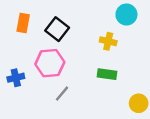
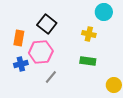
orange rectangle: (23, 23) -> (19, 38), moved
blue cross: (16, 78) -> (21, 64), moved

